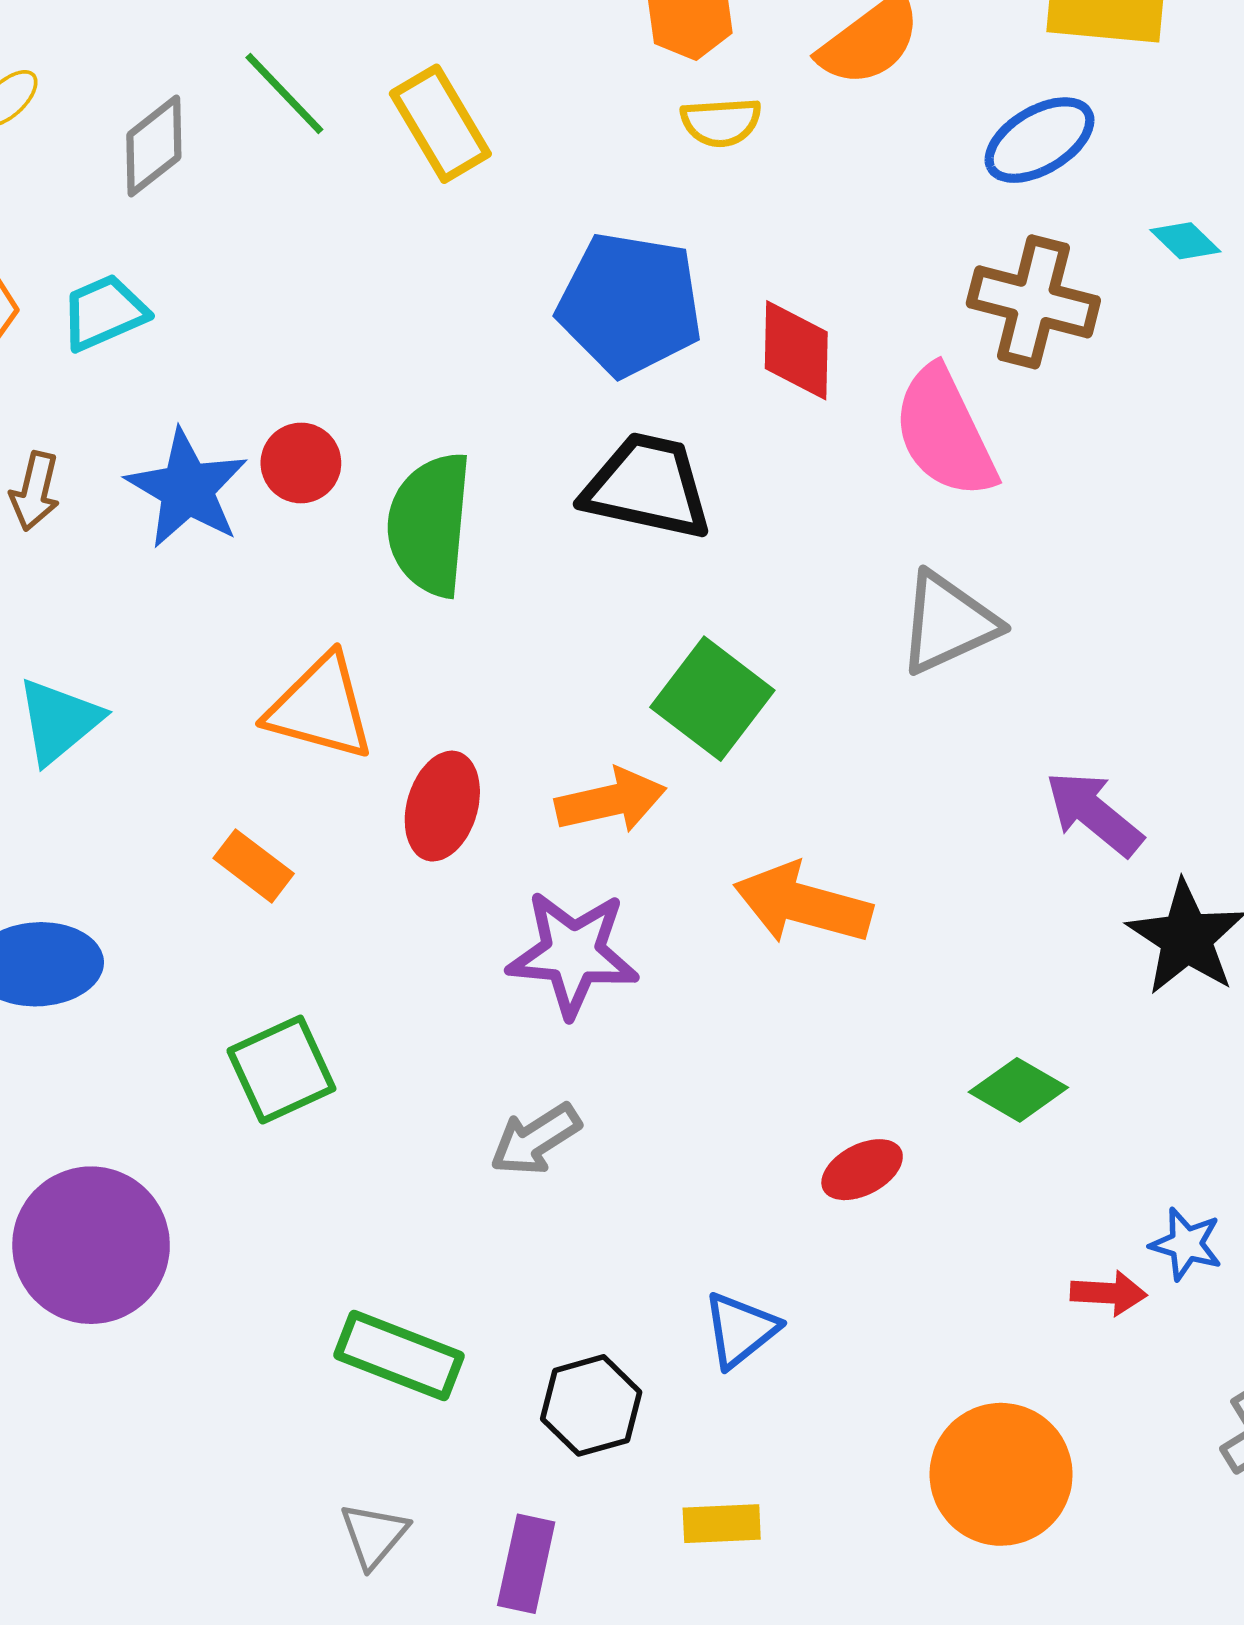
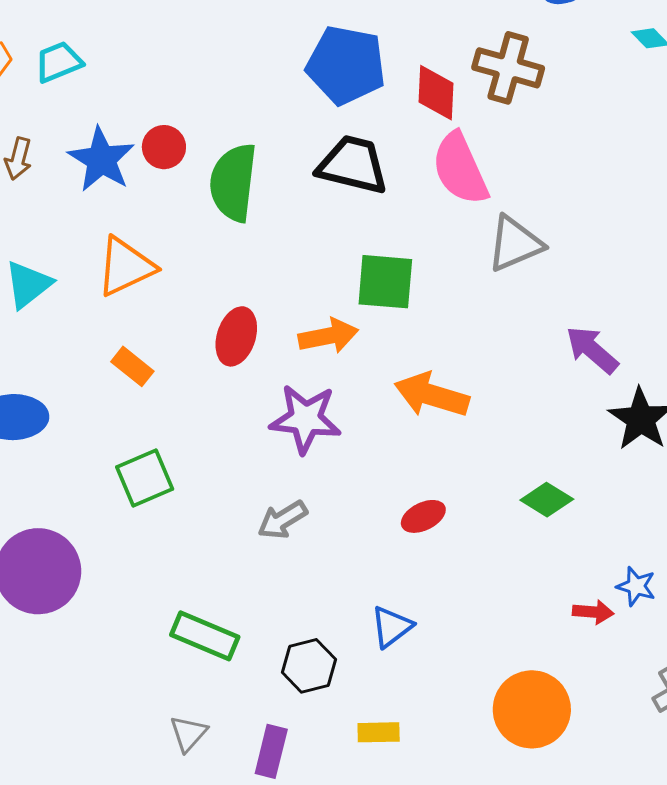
brown cross: (1033, 302) -> (508, 68), moved
pink semicircle: (945, 432) -> (460, 169), moved
green square: (712, 699) -> (385, 282), turned -34
orange triangle: (320, 708) -> (126, 267), moved, turned -42
red ellipse: (862, 1170) -> (423, 516), moved

